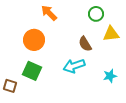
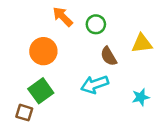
green circle: (96, 14) -> (96, 24), moved
green square: (32, 71) -> (41, 91), turned 30
brown square: (10, 86) -> (24, 113), moved

